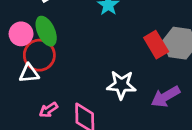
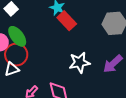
red rectangle: (156, 45) -> (67, 21), moved

